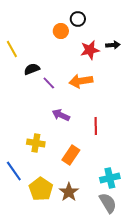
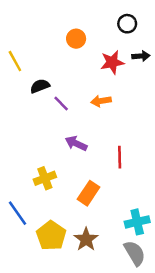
black circle: (78, 19) -> (127, 24), moved
orange arrow: (81, 81) -> (101, 101), size x0.7
yellow cross: (36, 143) -> (45, 178), turned -30

